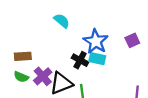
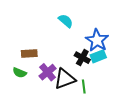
cyan rectangle: (97, 59) -> (98, 56), turned -35
green semicircle: (21, 77) -> (20, 73), moved

